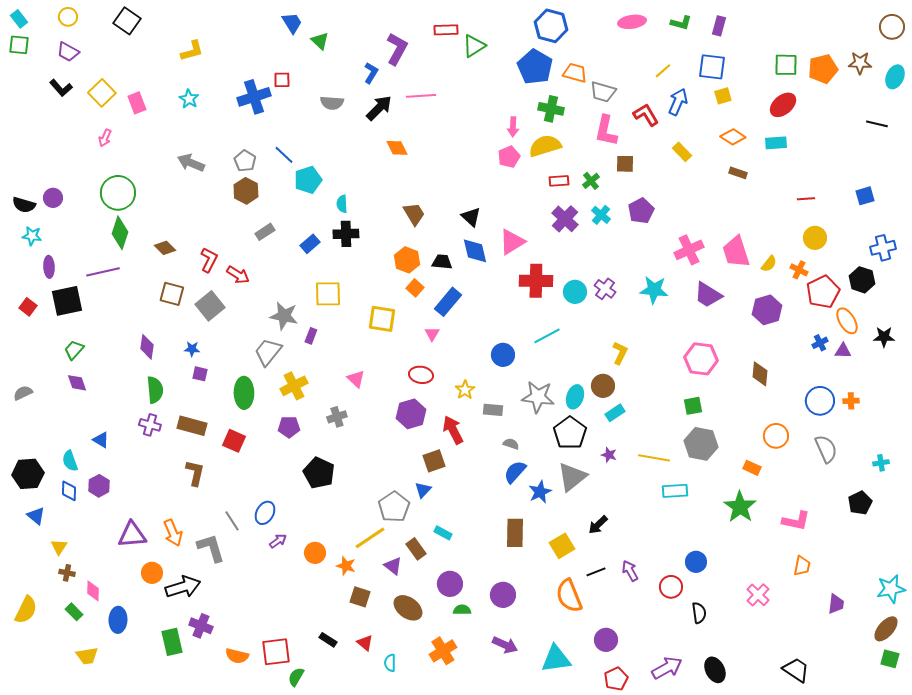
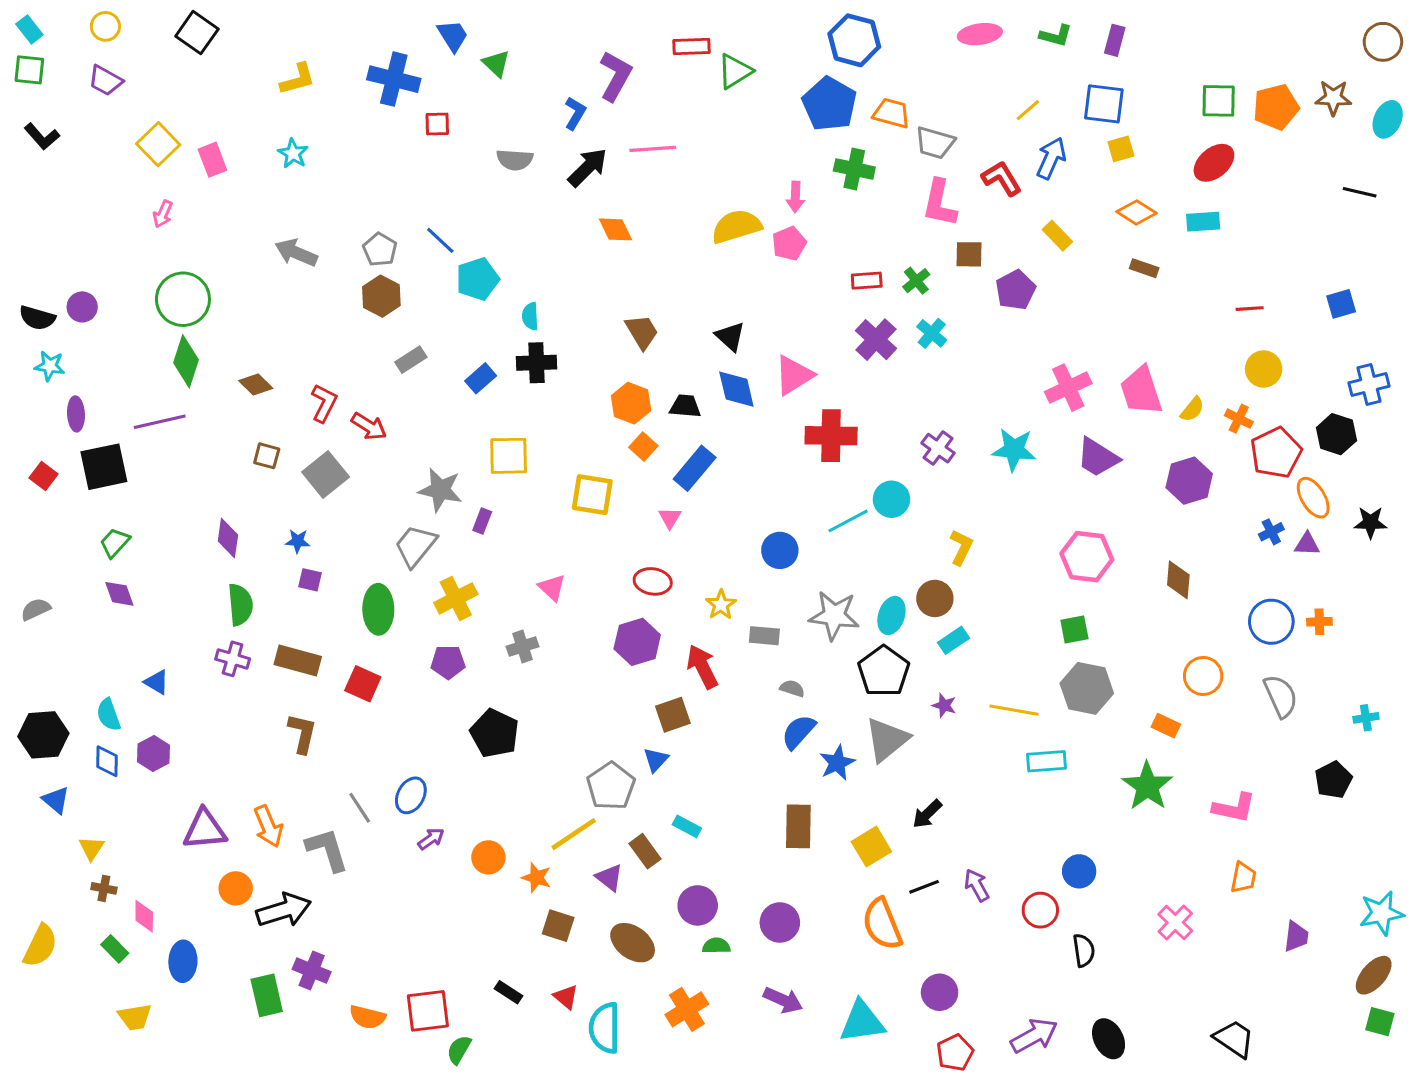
black L-shape: (61, 88) -> (42, 136), moved
blue cross: (254, 97) -> (394, 79), moved, turned 32
yellow semicircle: (545, 146) -> (736, 226), moved
purple pentagon: (641, 211) -> (1016, 290), moved
cyan circle: (575, 292) -> (891, 499), moved
brown square: (172, 294) -> (267, 456), size x0.7
cyan semicircle: (390, 663) -> (605, 1028), size x1.8

